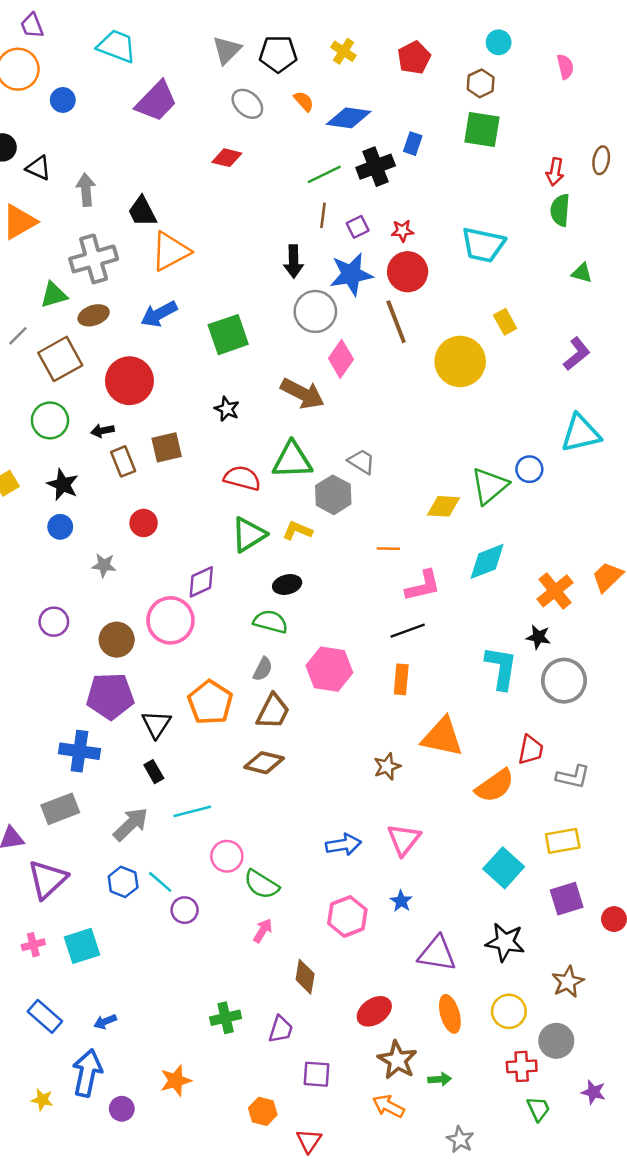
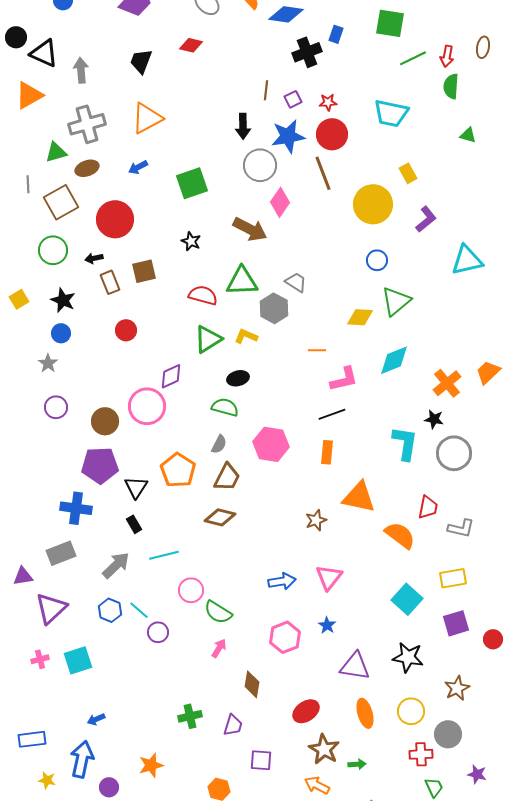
black triangle: (38, 168) -> (44, 53), size x1.4
green line: (324, 174) -> (413, 58), moved
black trapezoid: (142, 211) -> (141, 61), moved, turned 48
blue arrow: (159, 314) -> (138, 167), size x0.7
gray line: (18, 336) -> (28, 184), turned -48
purple L-shape: (577, 354) -> (426, 219), moved
blue circle: (529, 469) -> (377, 260), moved
gray star: (104, 565) -> (48, 363), moved, turned 30
orange semicircle: (495, 786) -> (400, 535), turned -108
blue rectangle: (45, 1016) -> (32, 739), moved, turned -48

